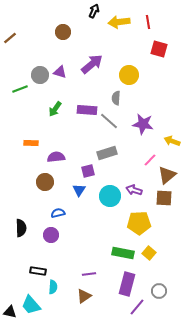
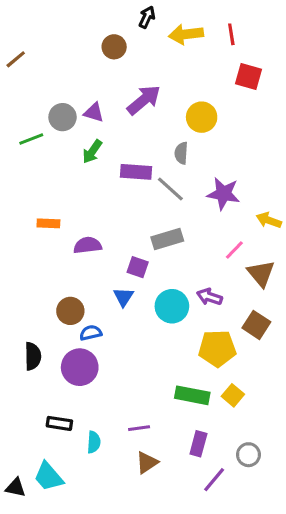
brown circle: (63, 32) -> (114, 47), moved
green arrow: (55, 109) -> (92, 152), moved
purple square: (88, 171) -> (138, 267), turned 32
brown triangle: (167, 175) -> (261, 273), turned -30
brown circle: (45, 182) -> (70, 311), moved
brown square: (164, 198) -> (256, 325), moved, turned 30
purple circle: (51, 235) -> (80, 367), size x1.5
purple rectangle: (127, 284) -> (198, 444), size x0.7
cyan semicircle: (53, 287) -> (94, 442), moved
brown triangle: (84, 296) -> (147, 463), moved

